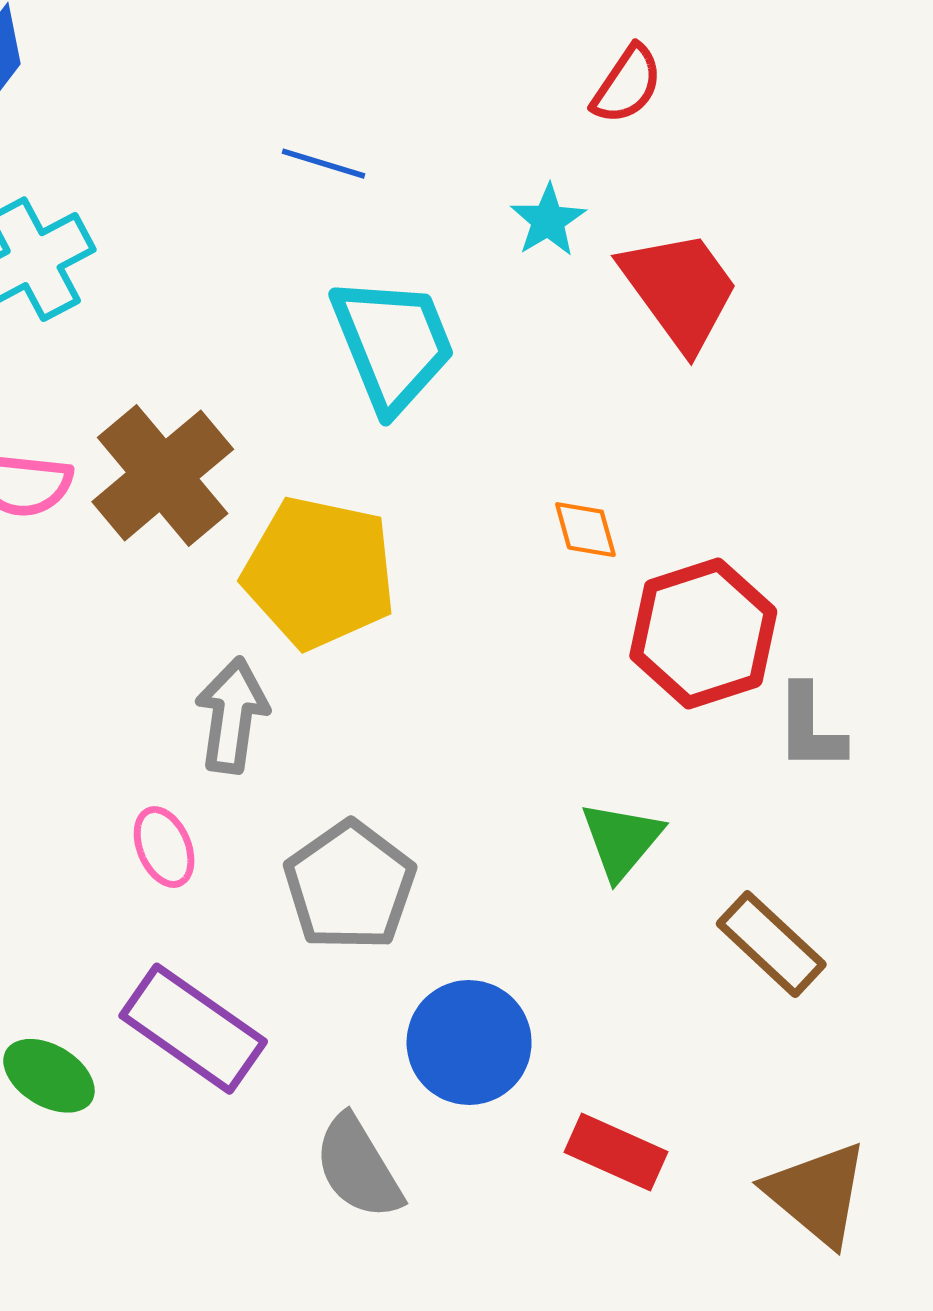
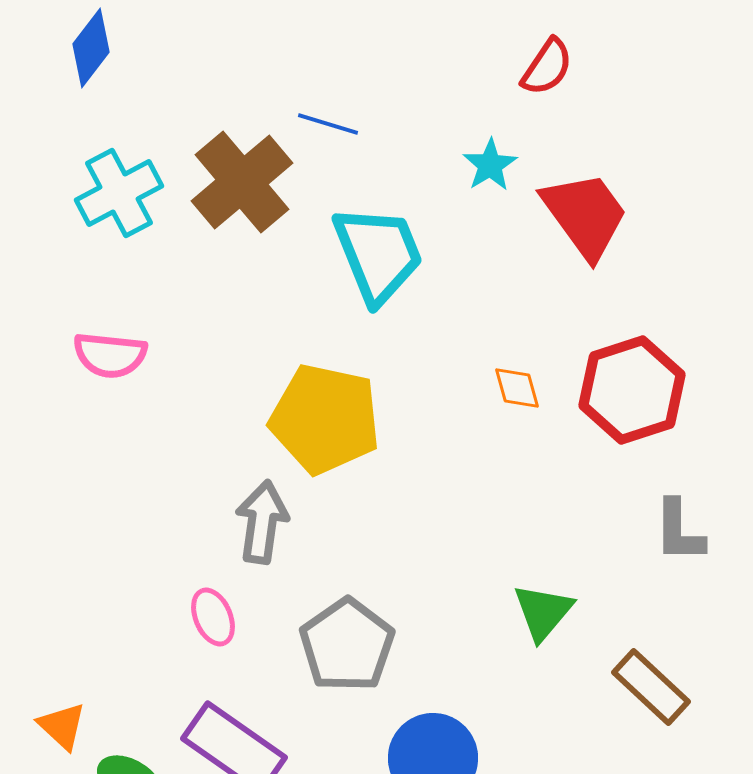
brown cross: (163, 475) -> (242, 182), moved
red hexagon: (703, 634) -> (632, 390), moved

